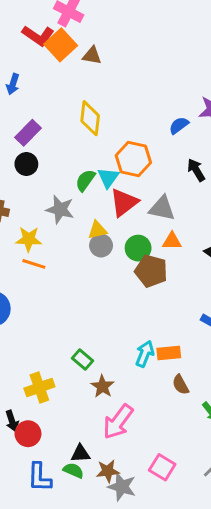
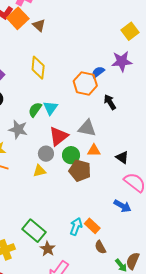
brown triangle: (92, 56) -> (39, 25), turned 32
orange hexagon: (133, 159) -> (85, 83), moved
red triangle: (124, 203) -> (59, 136), moved
yellow triangle: (97, 230) -> (39, 171), moved
orange rectangle: (169, 353) -> (92, 226), turned 49
green rectangle: (82, 360) -> (34, 231), size x1.6

